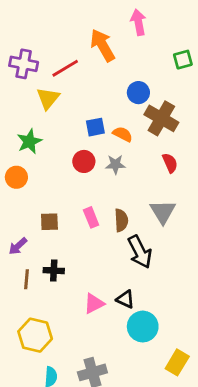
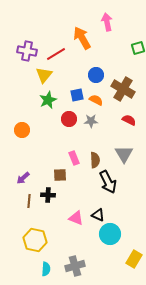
blue circle: (138, 93) -> (96, 75), moved
green star: (29, 141) -> (48, 100), moved
red semicircle: (170, 163) -> (129, 120), turned -40
brown square: (49, 222) -> (60, 175), moved
pink triangle: (94, 304) -> (76, 218), turned 49

